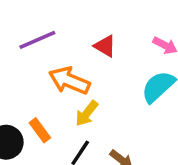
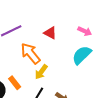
orange arrow: (69, 81) -> (30, 53), turned 30

